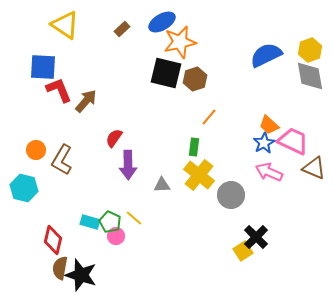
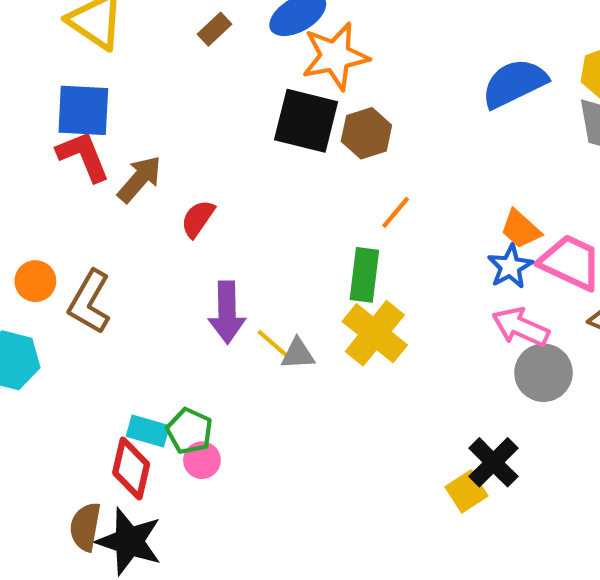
blue square: (43, 67) -> (83, 110), moved
red semicircle: (114, 138) -> (198, 219), moved
green rectangle: (194, 147) -> (364, 275), size x1.4
gray circle: (231, 195) -> (543, 373), moved
yellow line: (134, 218) -> (273, 344), moved
red diamond: (53, 240) -> (131, 469), moved

